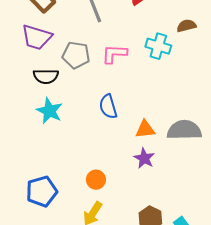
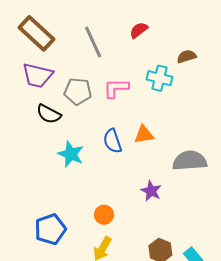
black semicircle: (46, 76) -> (49, 114), turned 30
cyan star: (49, 111) -> (71, 154), moved
orange triangle: (145, 129) -> (144, 135), moved

